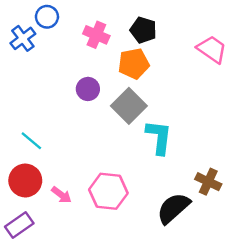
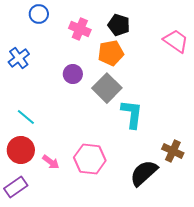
blue cross: (23, 38) -> (19, 58), moved

